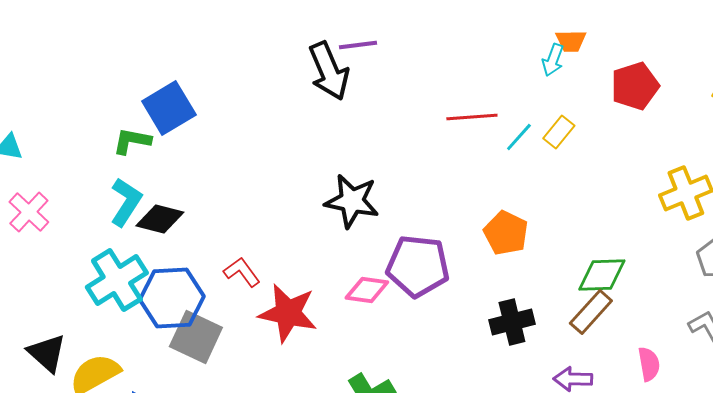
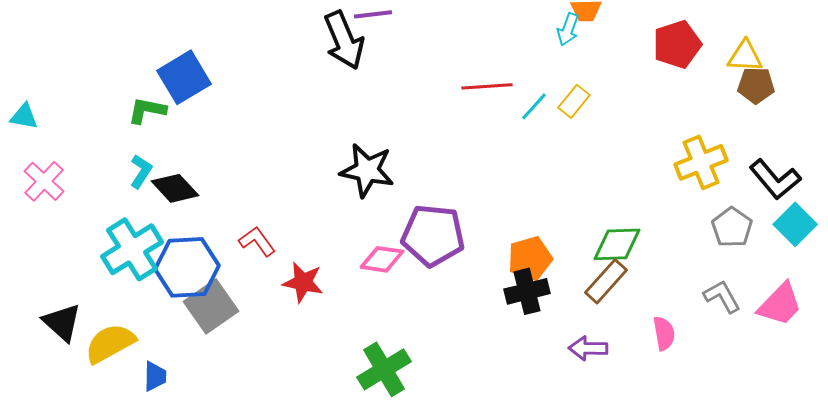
red pentagon: (635, 86) -> (677, 44), moved
cyan L-shape: (126, 202) -> (141, 171), size x0.7
black diamond: (160, 219) -> (175, 188), turned 33
orange pentagon: (506, 233) -> (530, 258), moved, turned 30
red star: (288, 313) -> (303, 282), size x0.7
gray square: (196, 337) -> (211, 306), turned 30

